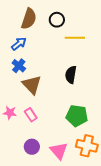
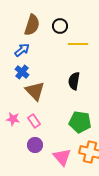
purple circle: (32, 147) -> (35, 145), moved

